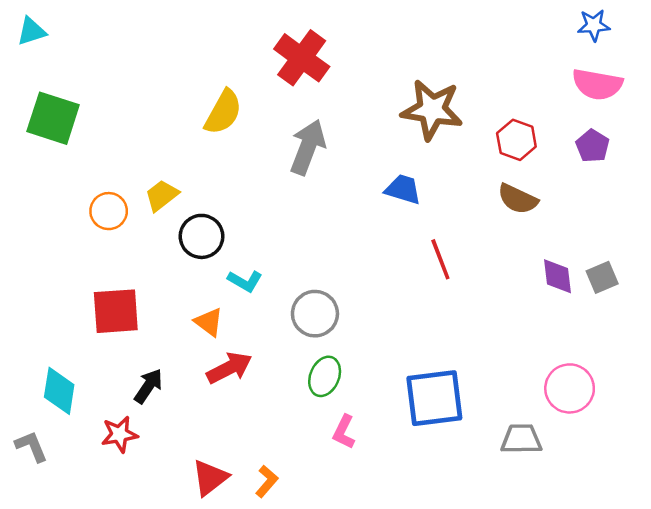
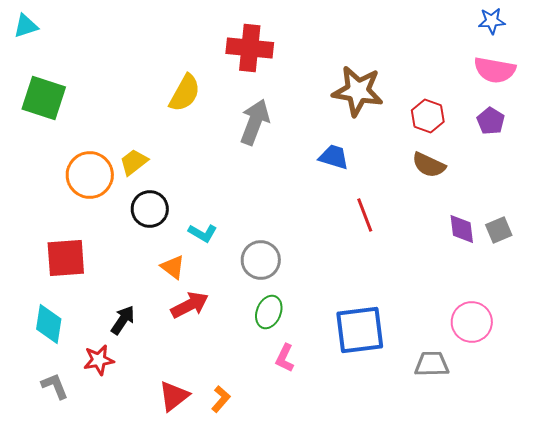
red cross: (302, 58) -> (250, 48), turned -30
orange circle: (109, 211) -> (90, 175), size x1.5
black circle: (202, 236) -> (150, 209), moved
red square: (116, 311) -> (66, 258), moved
gray L-shape: (31, 446) -> (55, 386), moved

